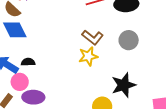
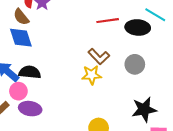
black semicircle: (28, 62) -> (30, 72), size x1.5
black star: (124, 85) -> (144, 109), moved

